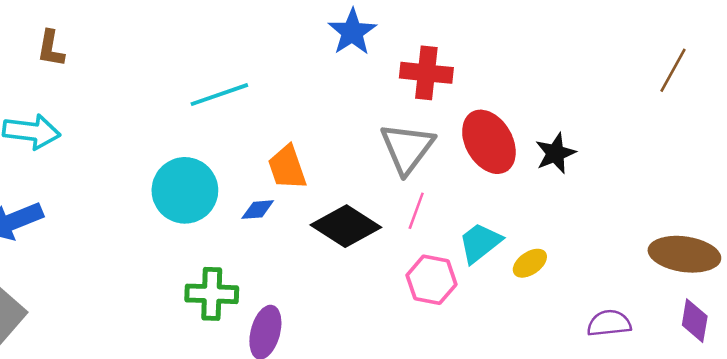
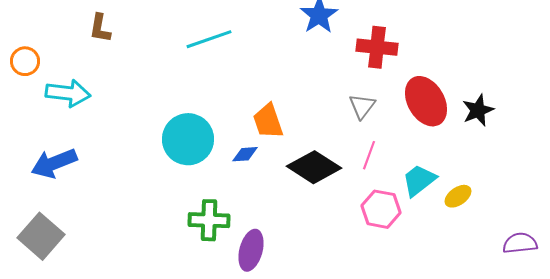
brown L-shape: (51, 49) -> (100, 28), moved
cyan line: (219, 95) -> (209, 39), moved
gray triangle: (407, 148) -> (362, 106), size x0.6

